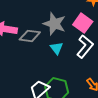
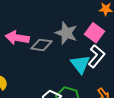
cyan triangle: (57, 48) -> (80, 64), moved, size x1.5

